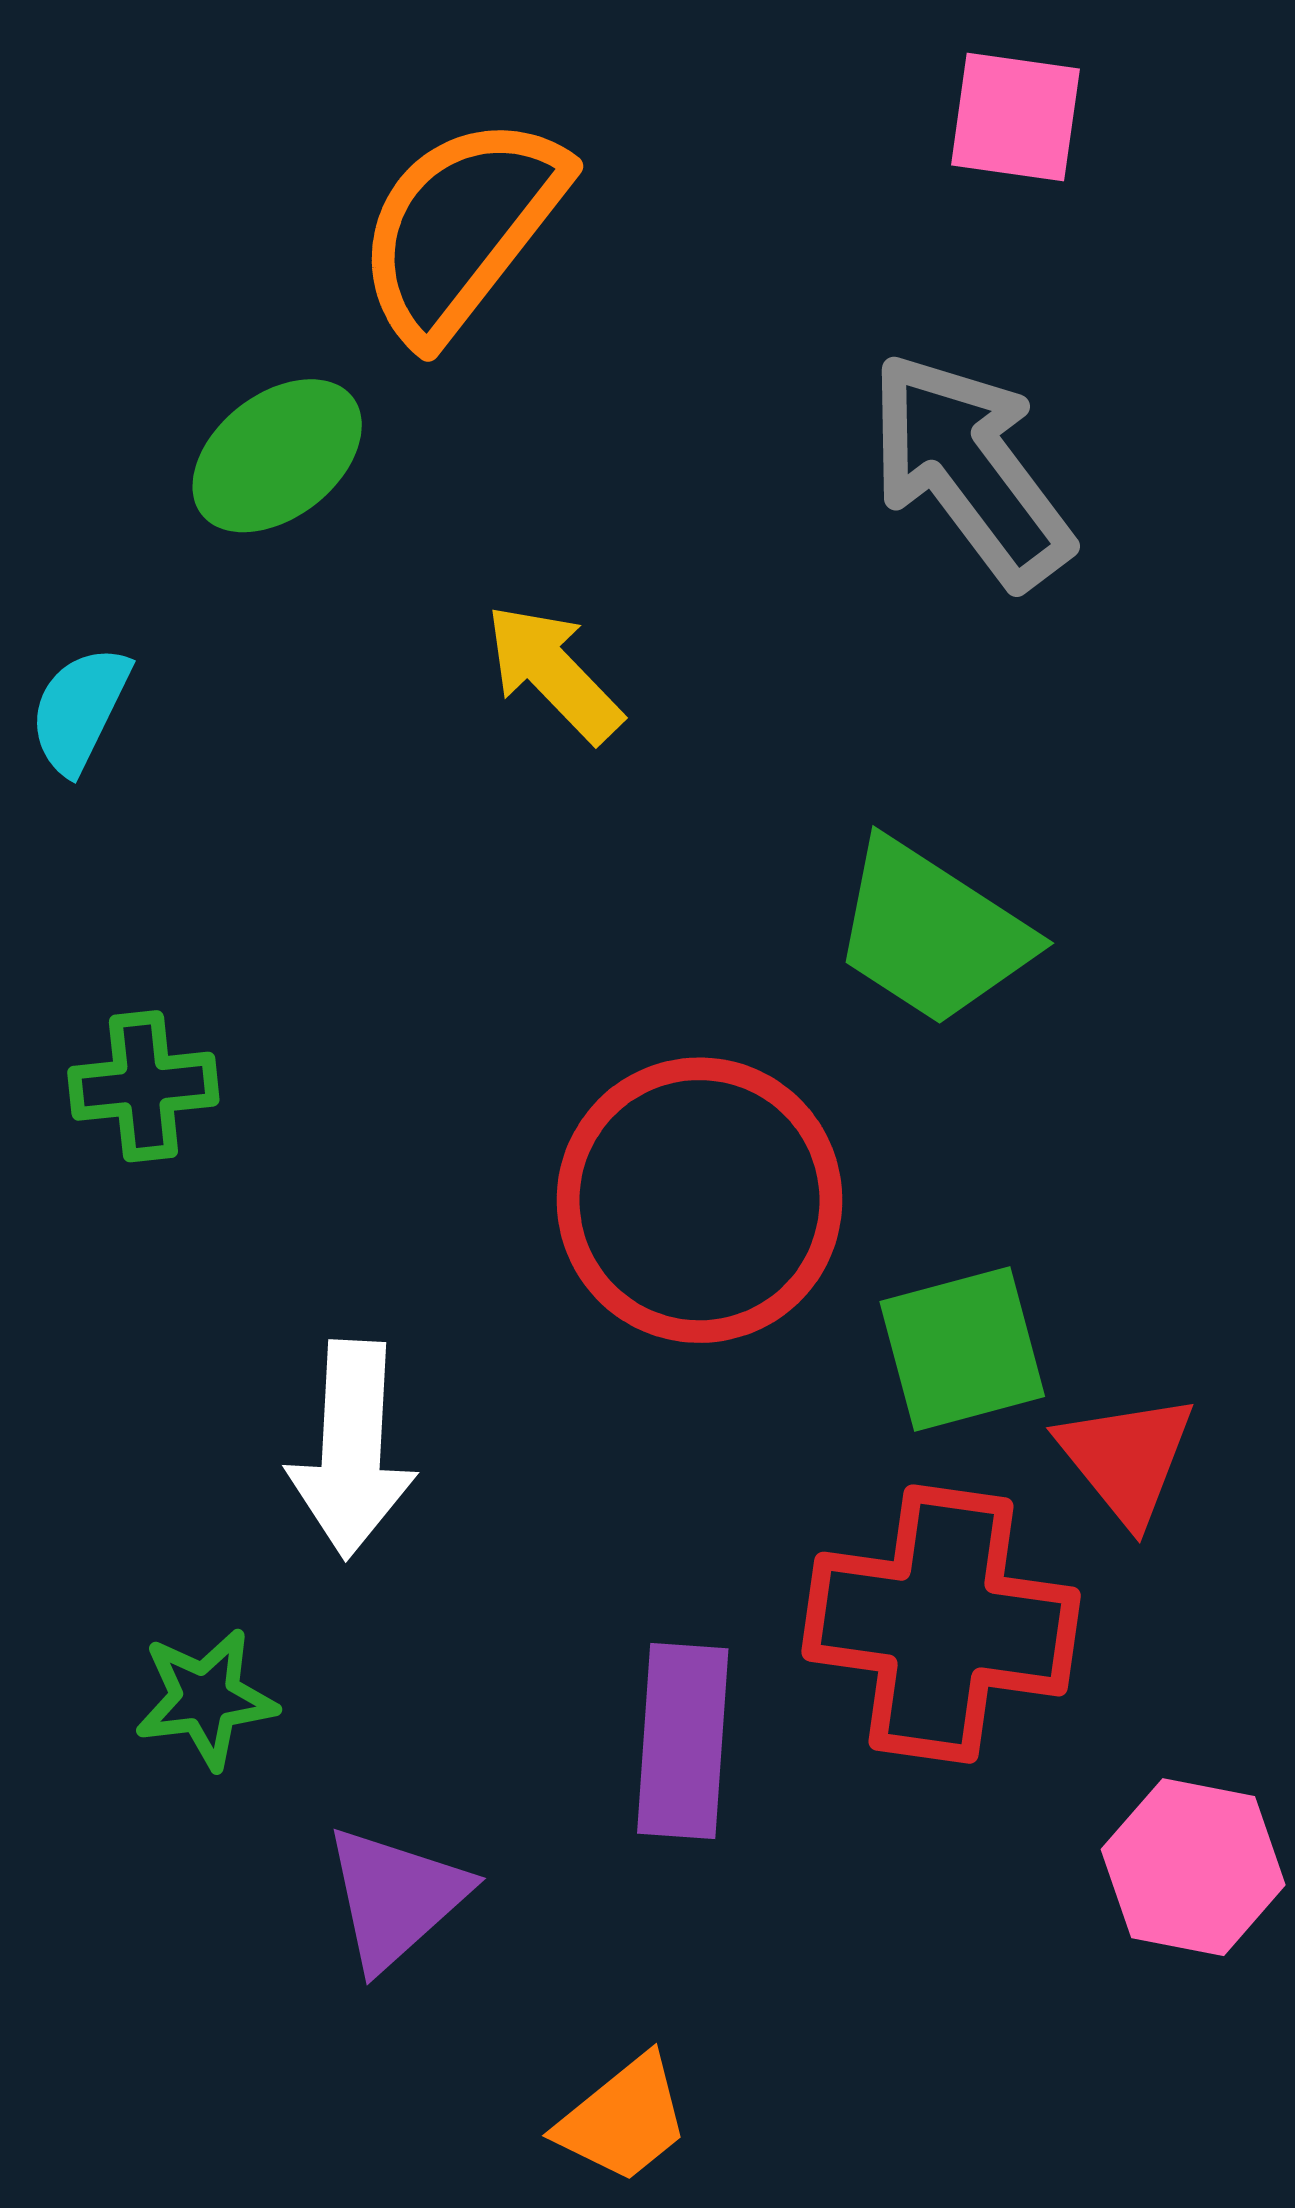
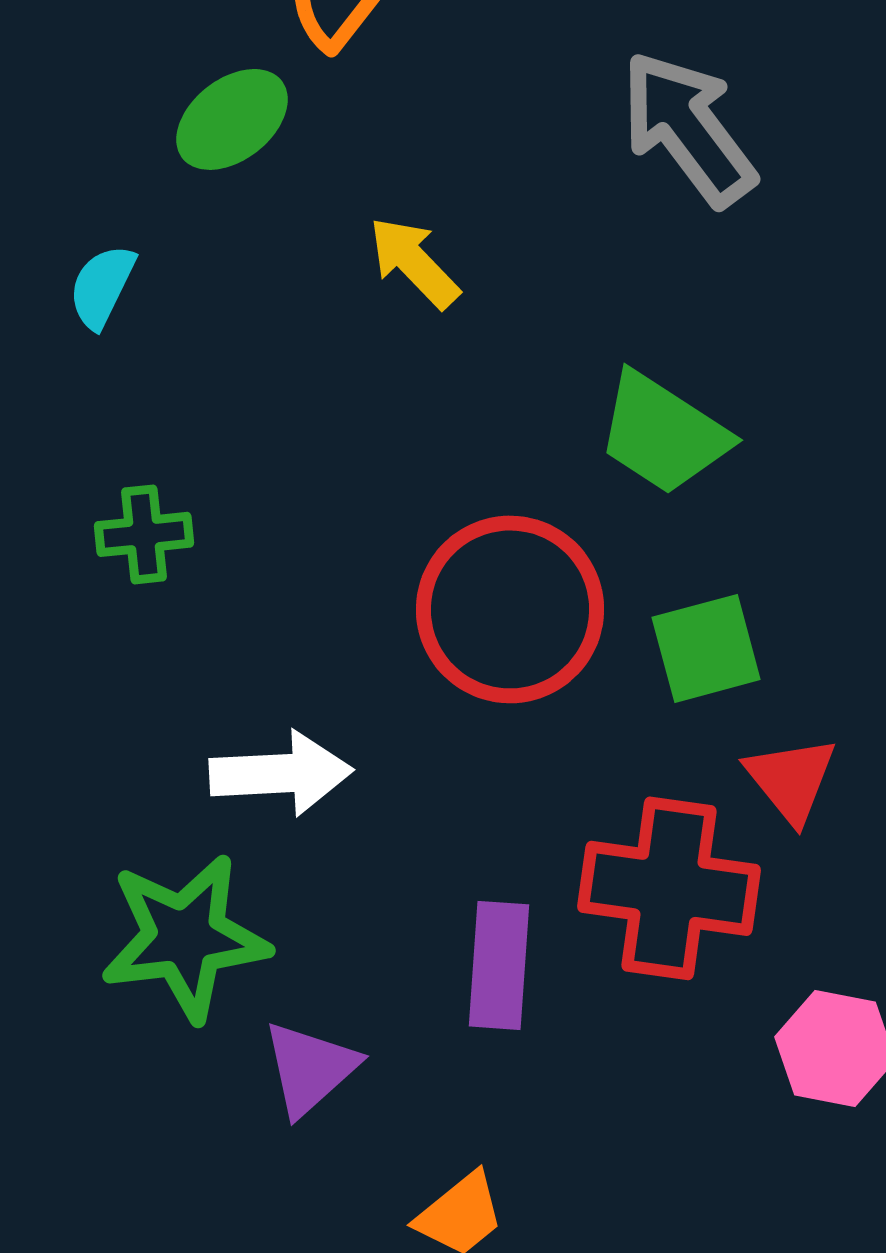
green square: (962, 1349) -> (706, 648), moved
white arrow: (352, 1449) -> (281, 773), turned -96
green star: (206, 1698) -> (185, 937), size x1.8

